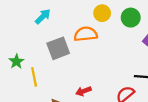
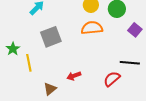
orange semicircle: (86, 34) -> (92, 28), moved

